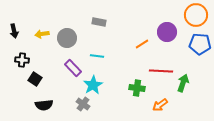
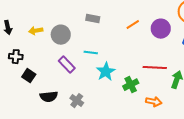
orange line: (142, 44) -> (133, 25), moved
cyan star: (93, 85) -> (106, 72), moved
green cross: (137, 88) -> (131, 85), turned -35
black semicircle: (44, 105) -> (49, 97), moved
orange arrow: (160, 105) -> (154, 102), turned -133

